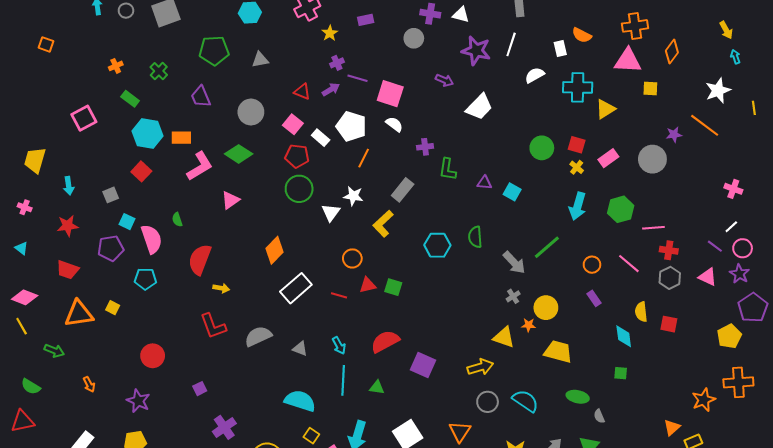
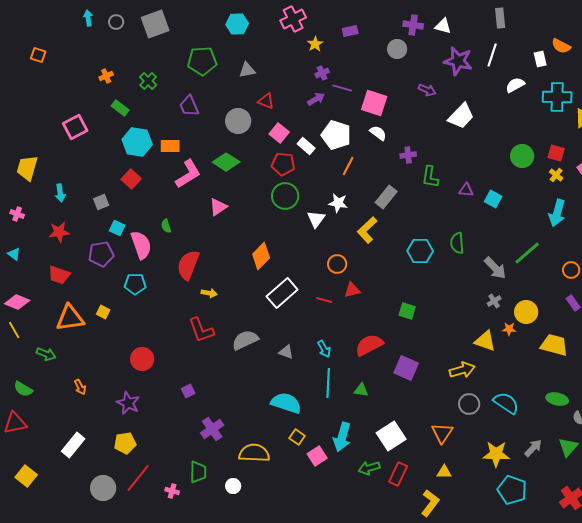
red triangle: (302, 92) -> (266, 101), moved
green square: (393, 287) -> (407, 311), moved
yellow trapezoid: (558, 352) -> (554, 345), moved

